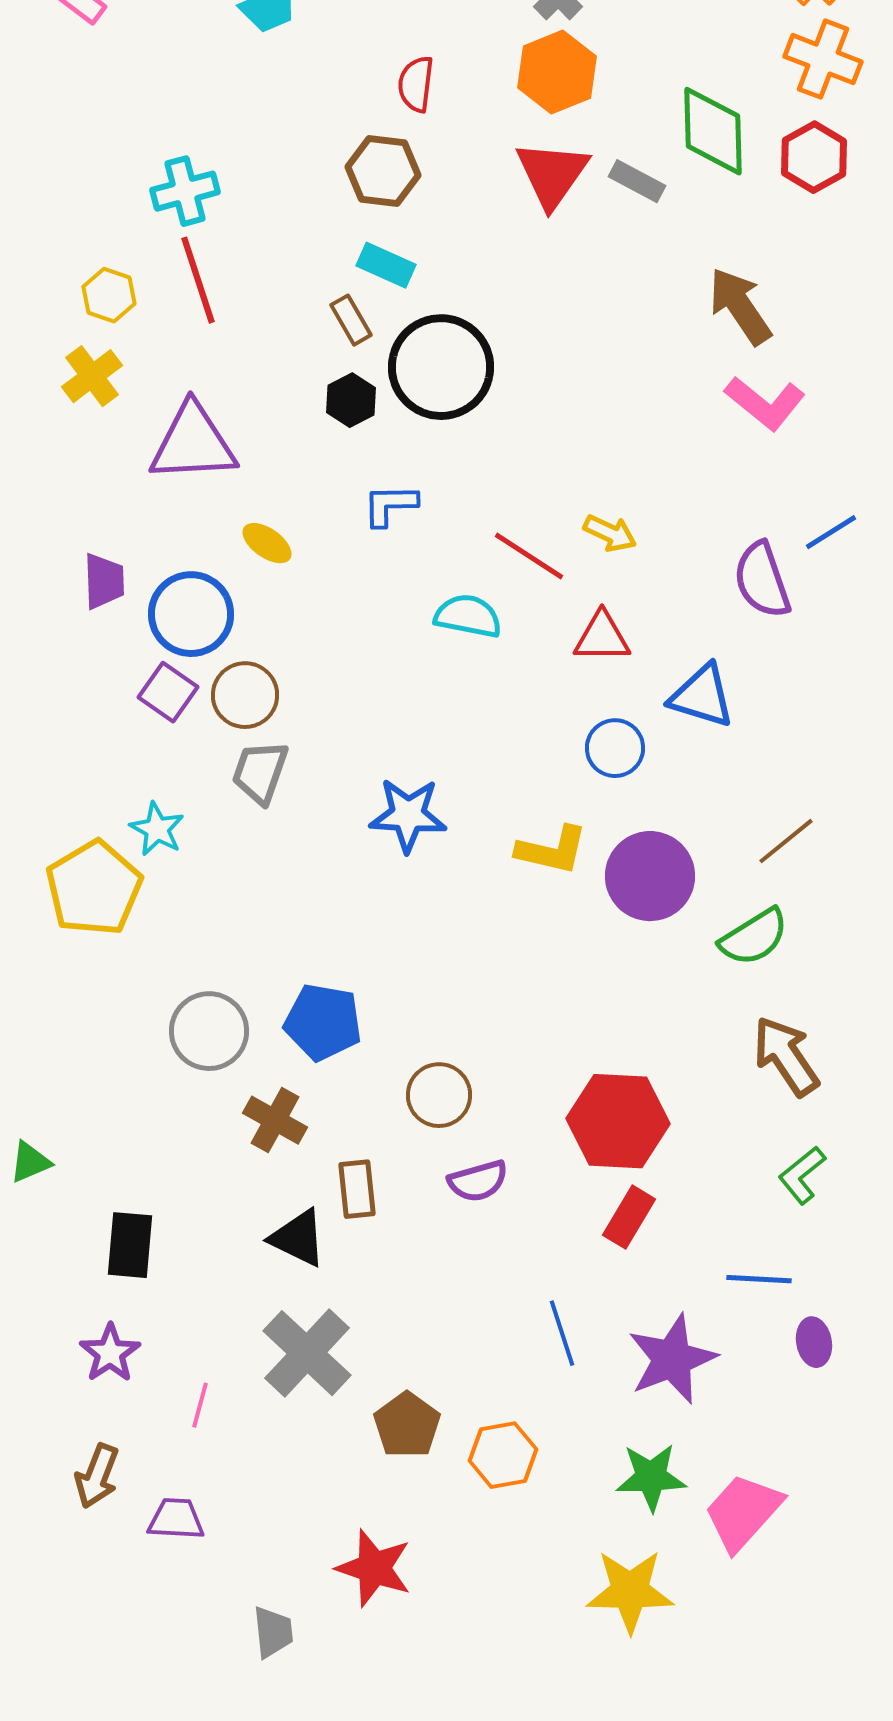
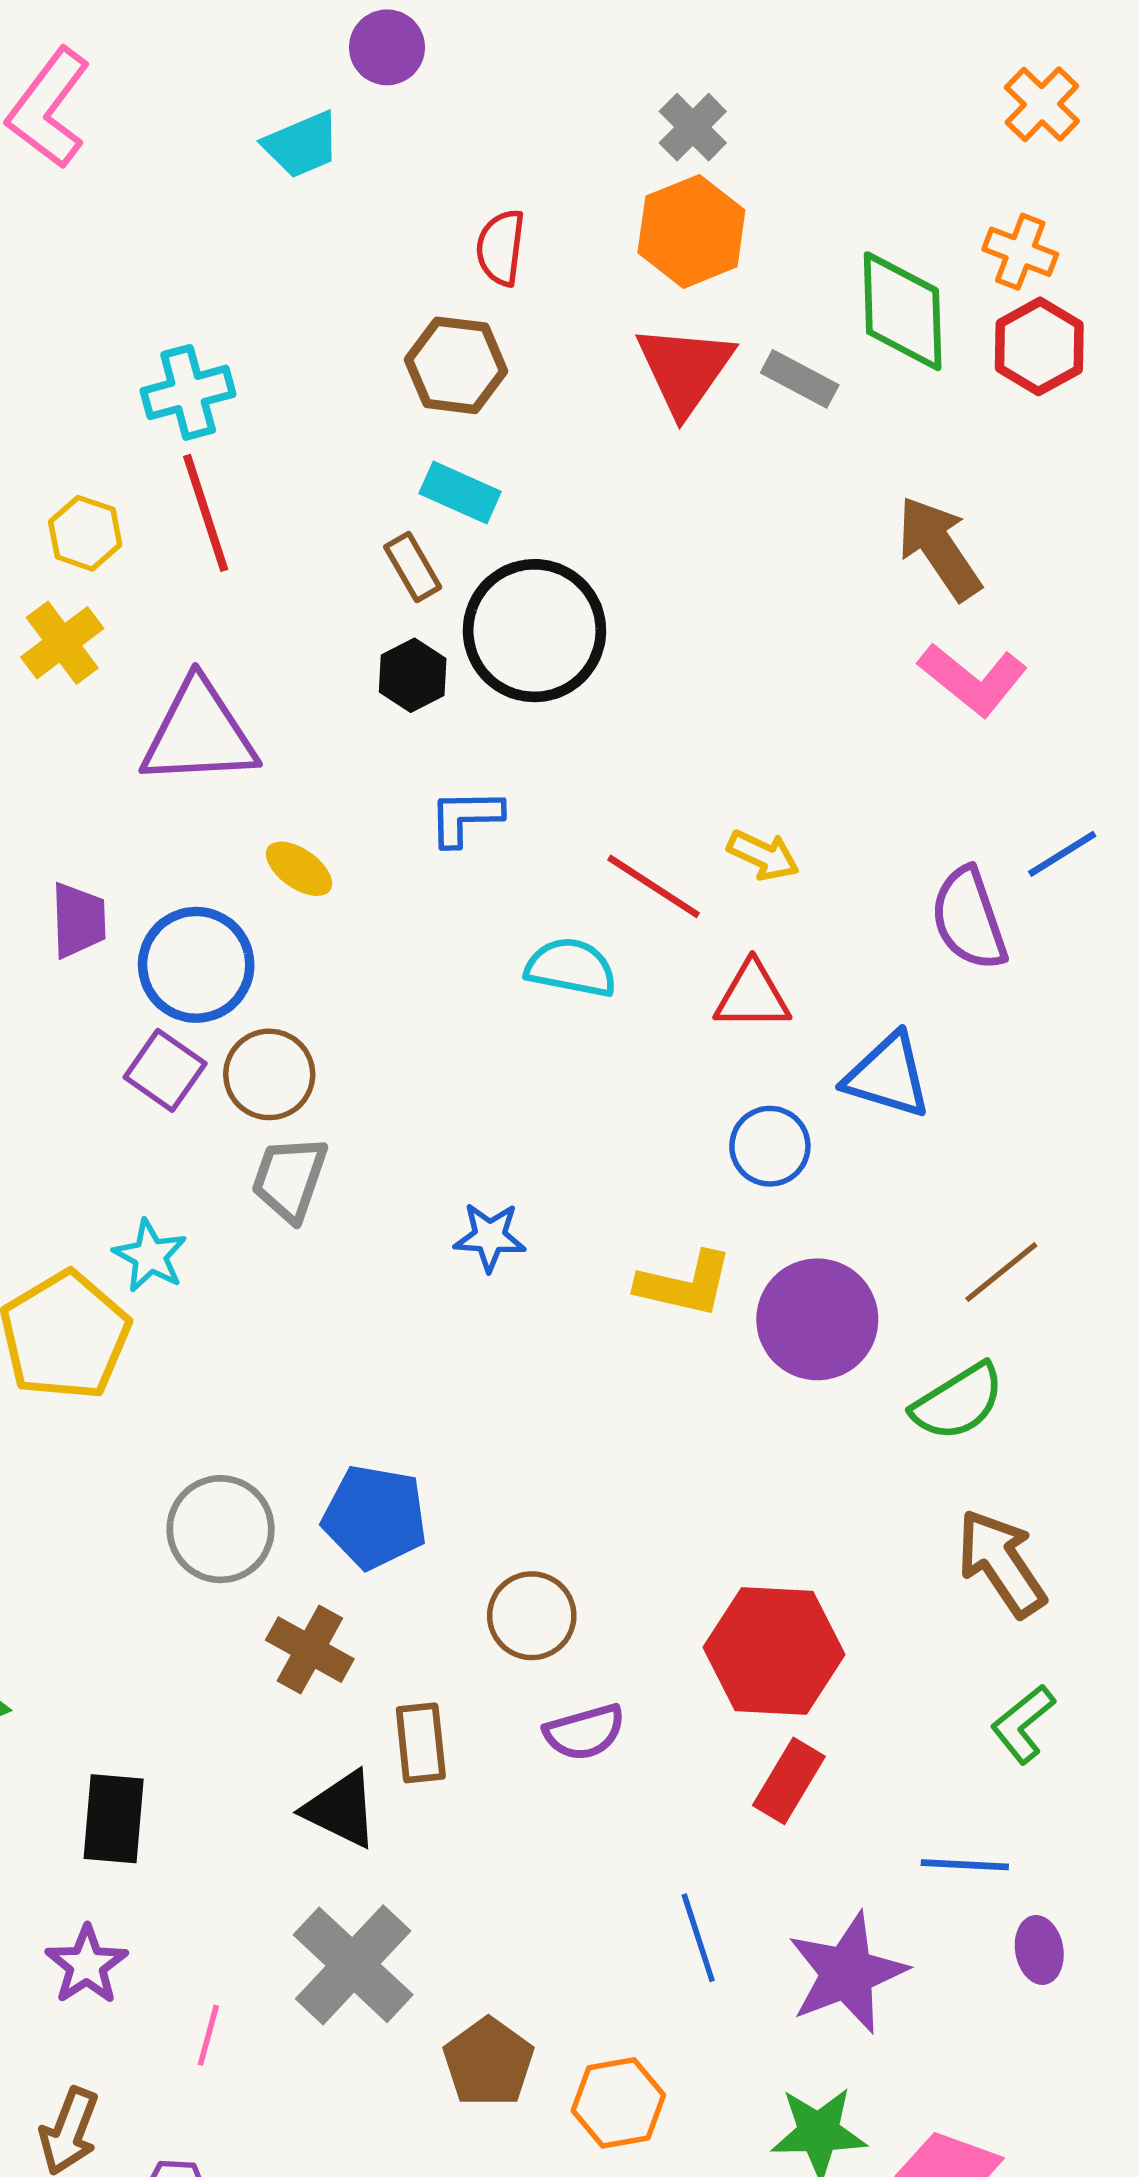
orange cross: (823, 59) -> (1020, 252), moved, size x0.7
blue star: (408, 815) -> (490, 1237), size x0.7

